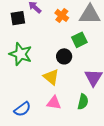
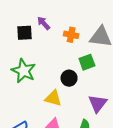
orange cross: (62, 15) -> (71, 35), turned -32
yellow triangle: (51, 77) -> (53, 98), turned -30

